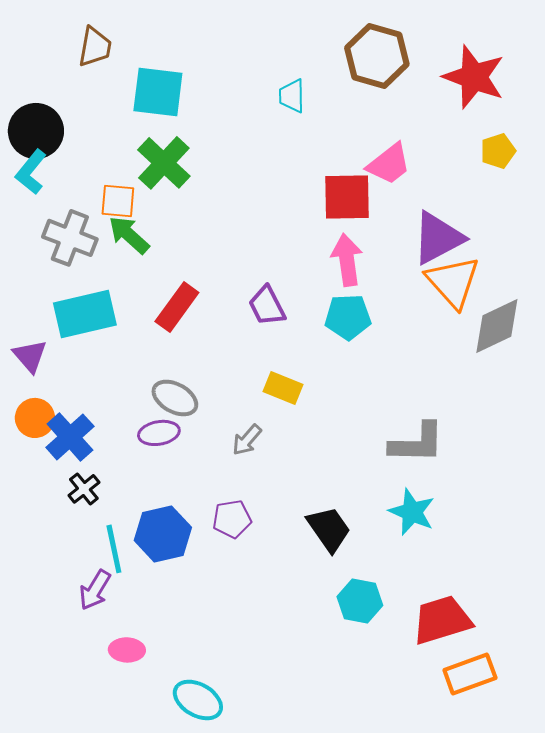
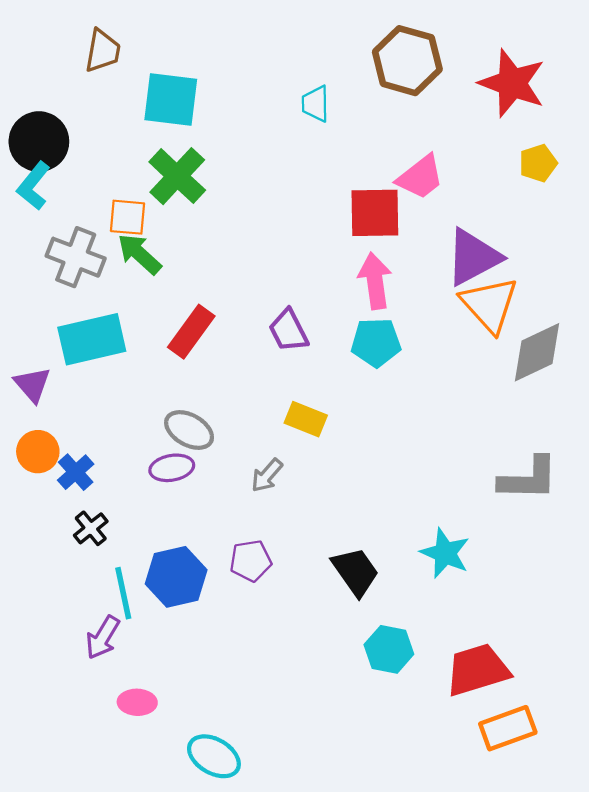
blue cross: (70, 437) -> (76, 472), size x0.7
gray L-shape: (417, 443) -> (528, 479), moved

